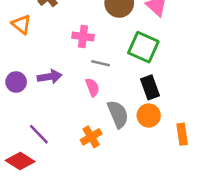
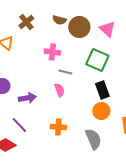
purple arrow: (50, 77) -> (27, 98), moved
gray semicircle: (118, 114) -> (93, 139), moved
orange cross: (91, 137) -> (58, 127), turned 35

